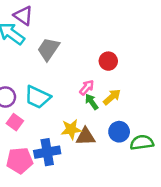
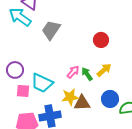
pink arrow: (87, 87) -> (73, 72), moved
cyan trapezoid: (38, 97) -> (42, 83), moved
pink square: (15, 122) -> (23, 91), turned -32

